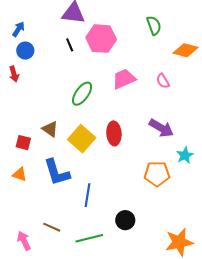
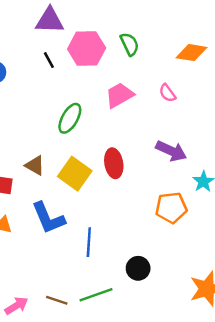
green semicircle: (154, 25) -> (130, 44), moved
brown line: (52, 227) -> (57, 300), moved
pink arrow: (24, 241) -> (16, 306), turned 90

